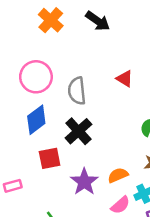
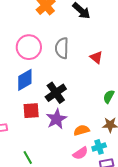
gray semicircle: (77, 91) -> (62, 48), moved
purple star: (84, 182) -> (56, 119), moved

